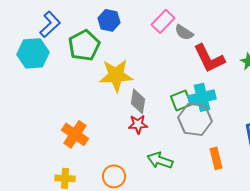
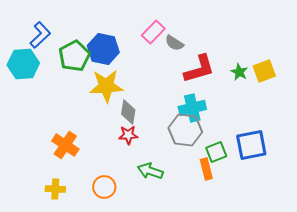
blue hexagon: (109, 20) -> (103, 49), moved, size x1.4
red L-shape: (209, 58) -> (199, 69), turned -80
green square: (181, 100) -> (216, 152), moved

